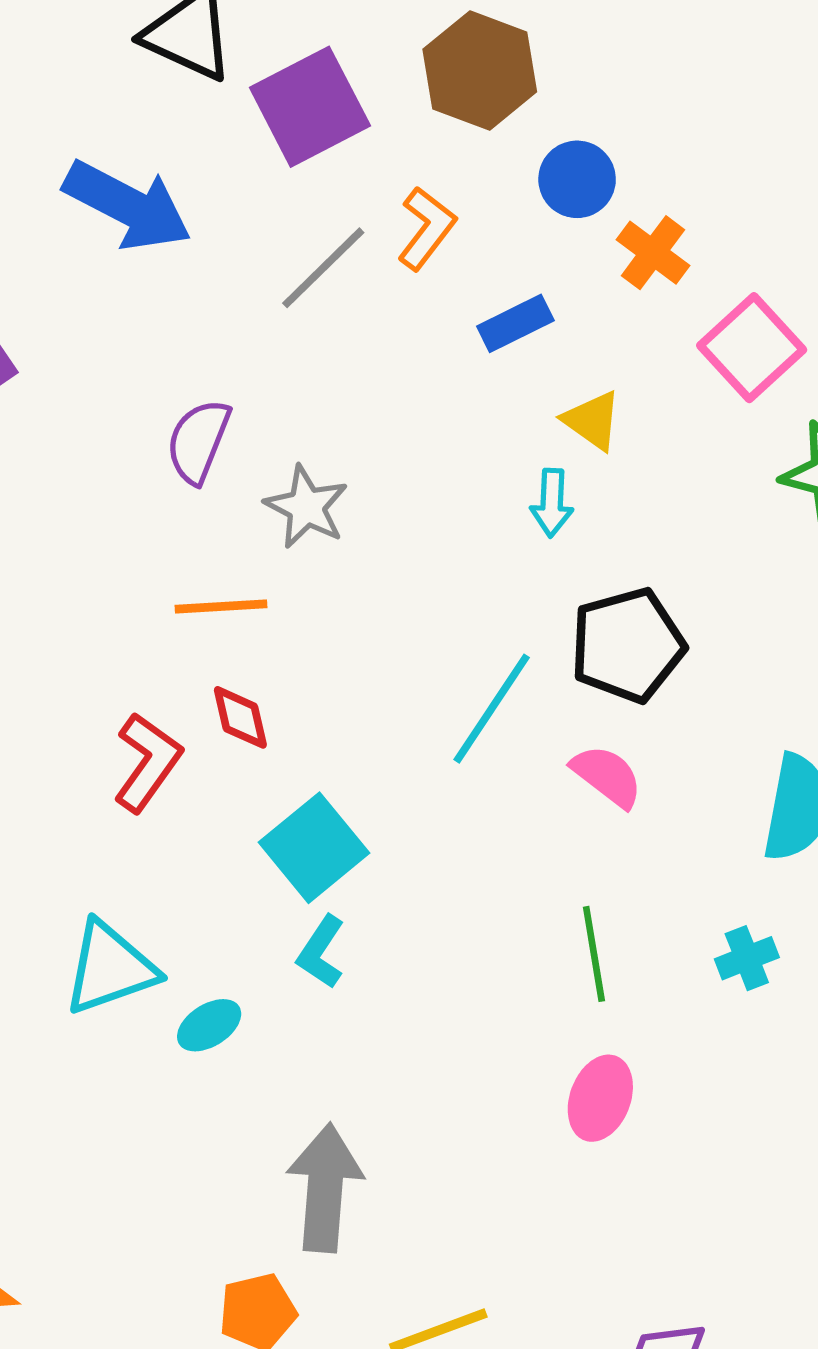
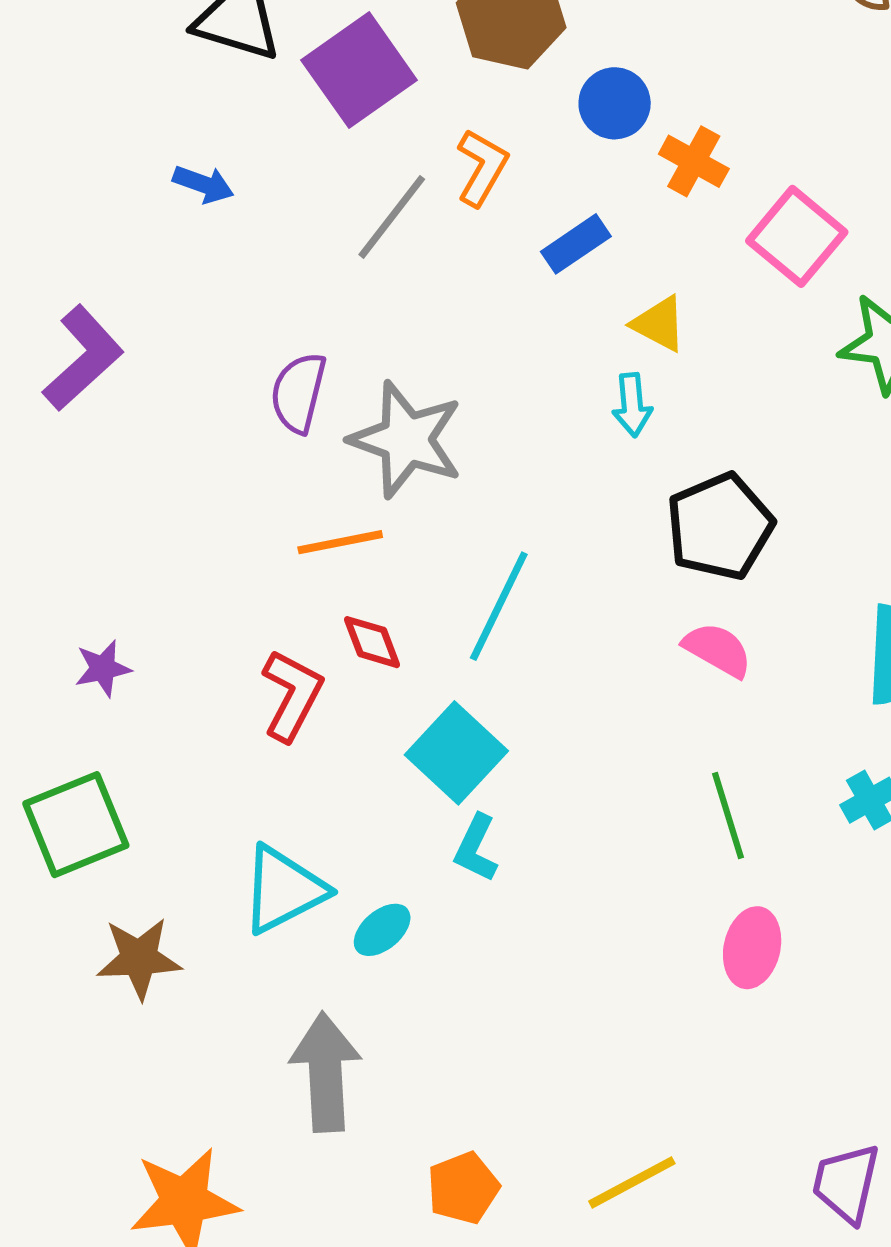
blue arrow: (128, 205) -> (203, 184), size x0.5
gray star: (306, 507) -> (406, 440), size x1.5
cyan line: (492, 709) -> (499, 606), moved
gray arrow: (325, 1188) -> (326, 1072), moved

